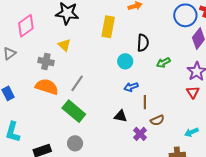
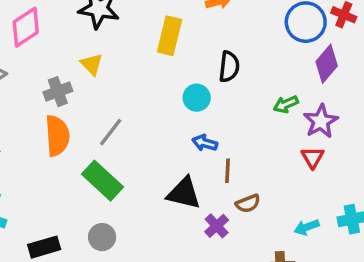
gray cross: (46, 62) -> (58, 92), turned -35
green arrow: (163, 63) -> (286, 104), moved
orange semicircle: (47, 87) -> (57, 136), turned 65
blue arrow: (131, 87) -> (205, 143), turned 32
black triangle: (121, 116) -> (184, 193), size x1.5

